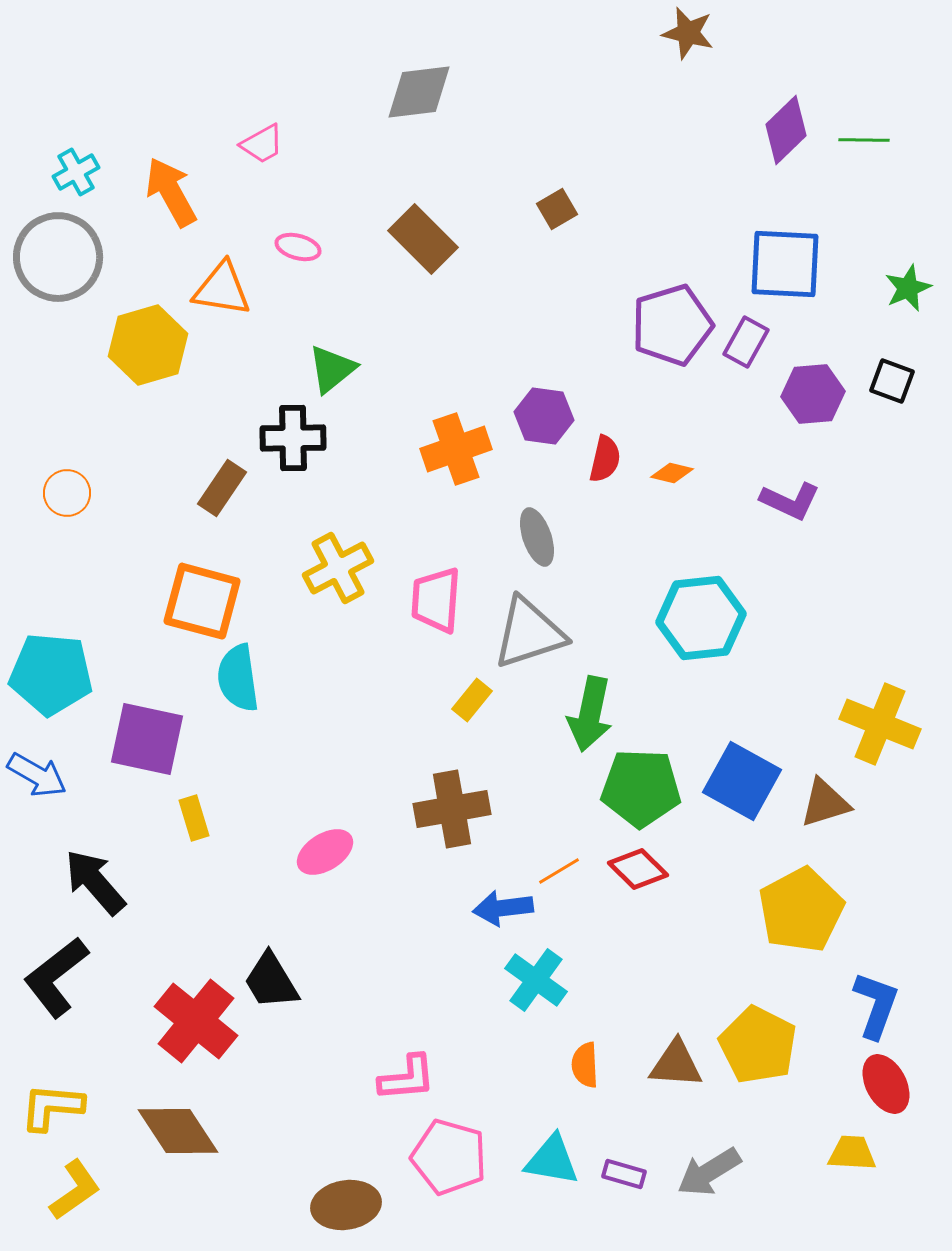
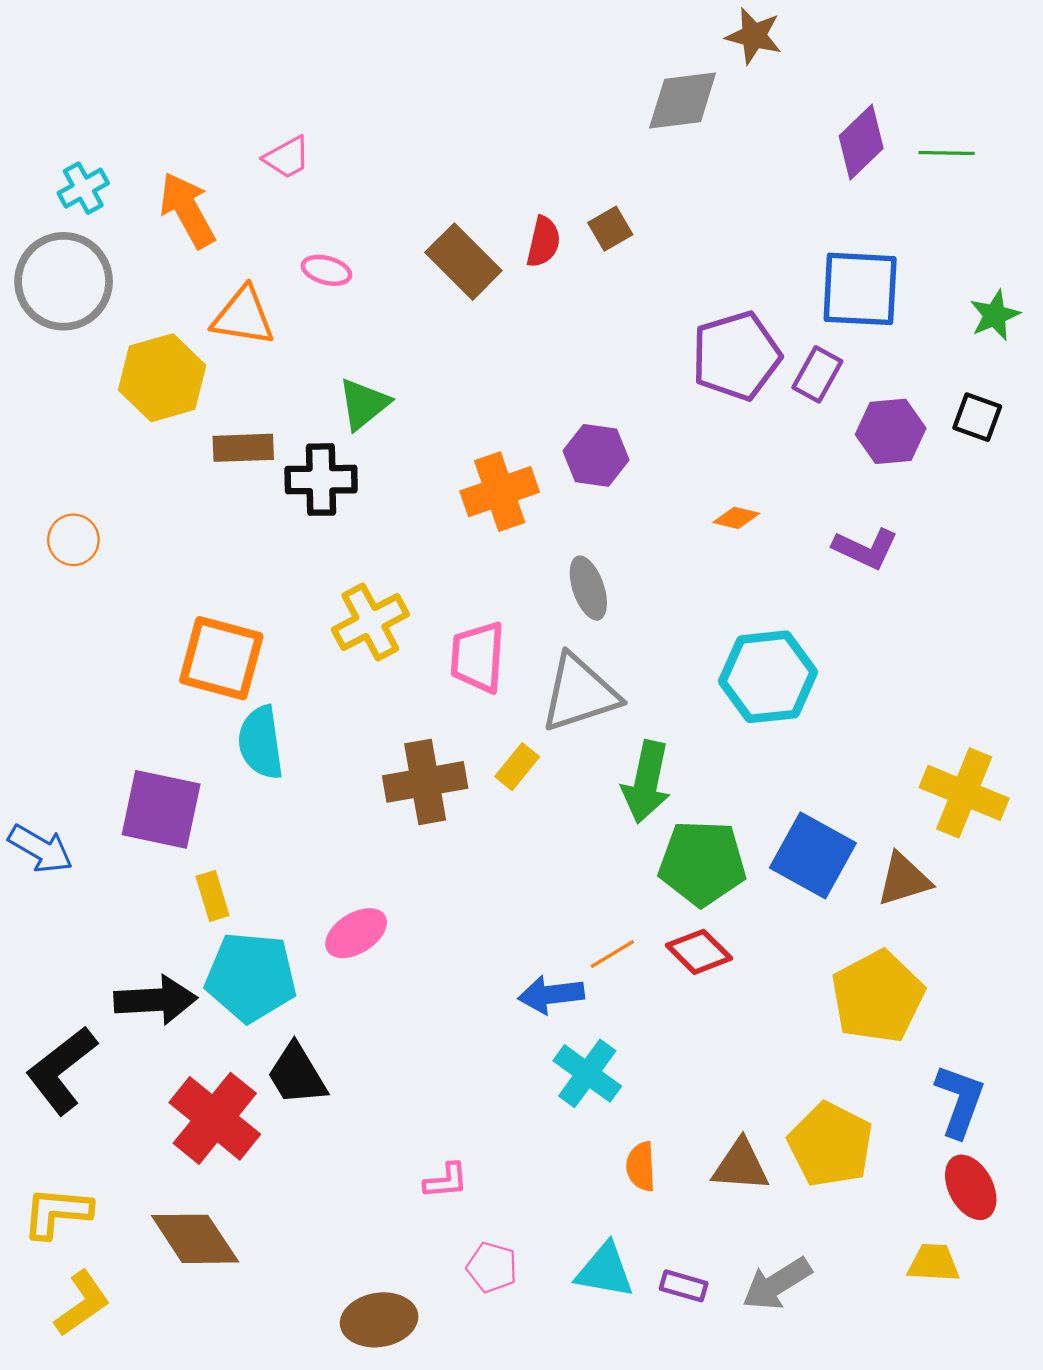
gray diamond: (419, 92) -> (683, 100), moved
red semicircle: (605, 459) -> (543, 242), moved
brown rectangle: (222, 488) -> (243, 448), moved, turned 54
cyan pentagon: (51, 674) -> (251, 977), moved
brown cross: (452, 809) -> (425, 782), moved
black arrow: (95, 882) -> (156, 1000), moved, turned 128
pink L-shape: (407, 1078) -> (446, 1181), size x0.7
pink pentagon: (449, 1157) -> (492, 1267), size x0.6

